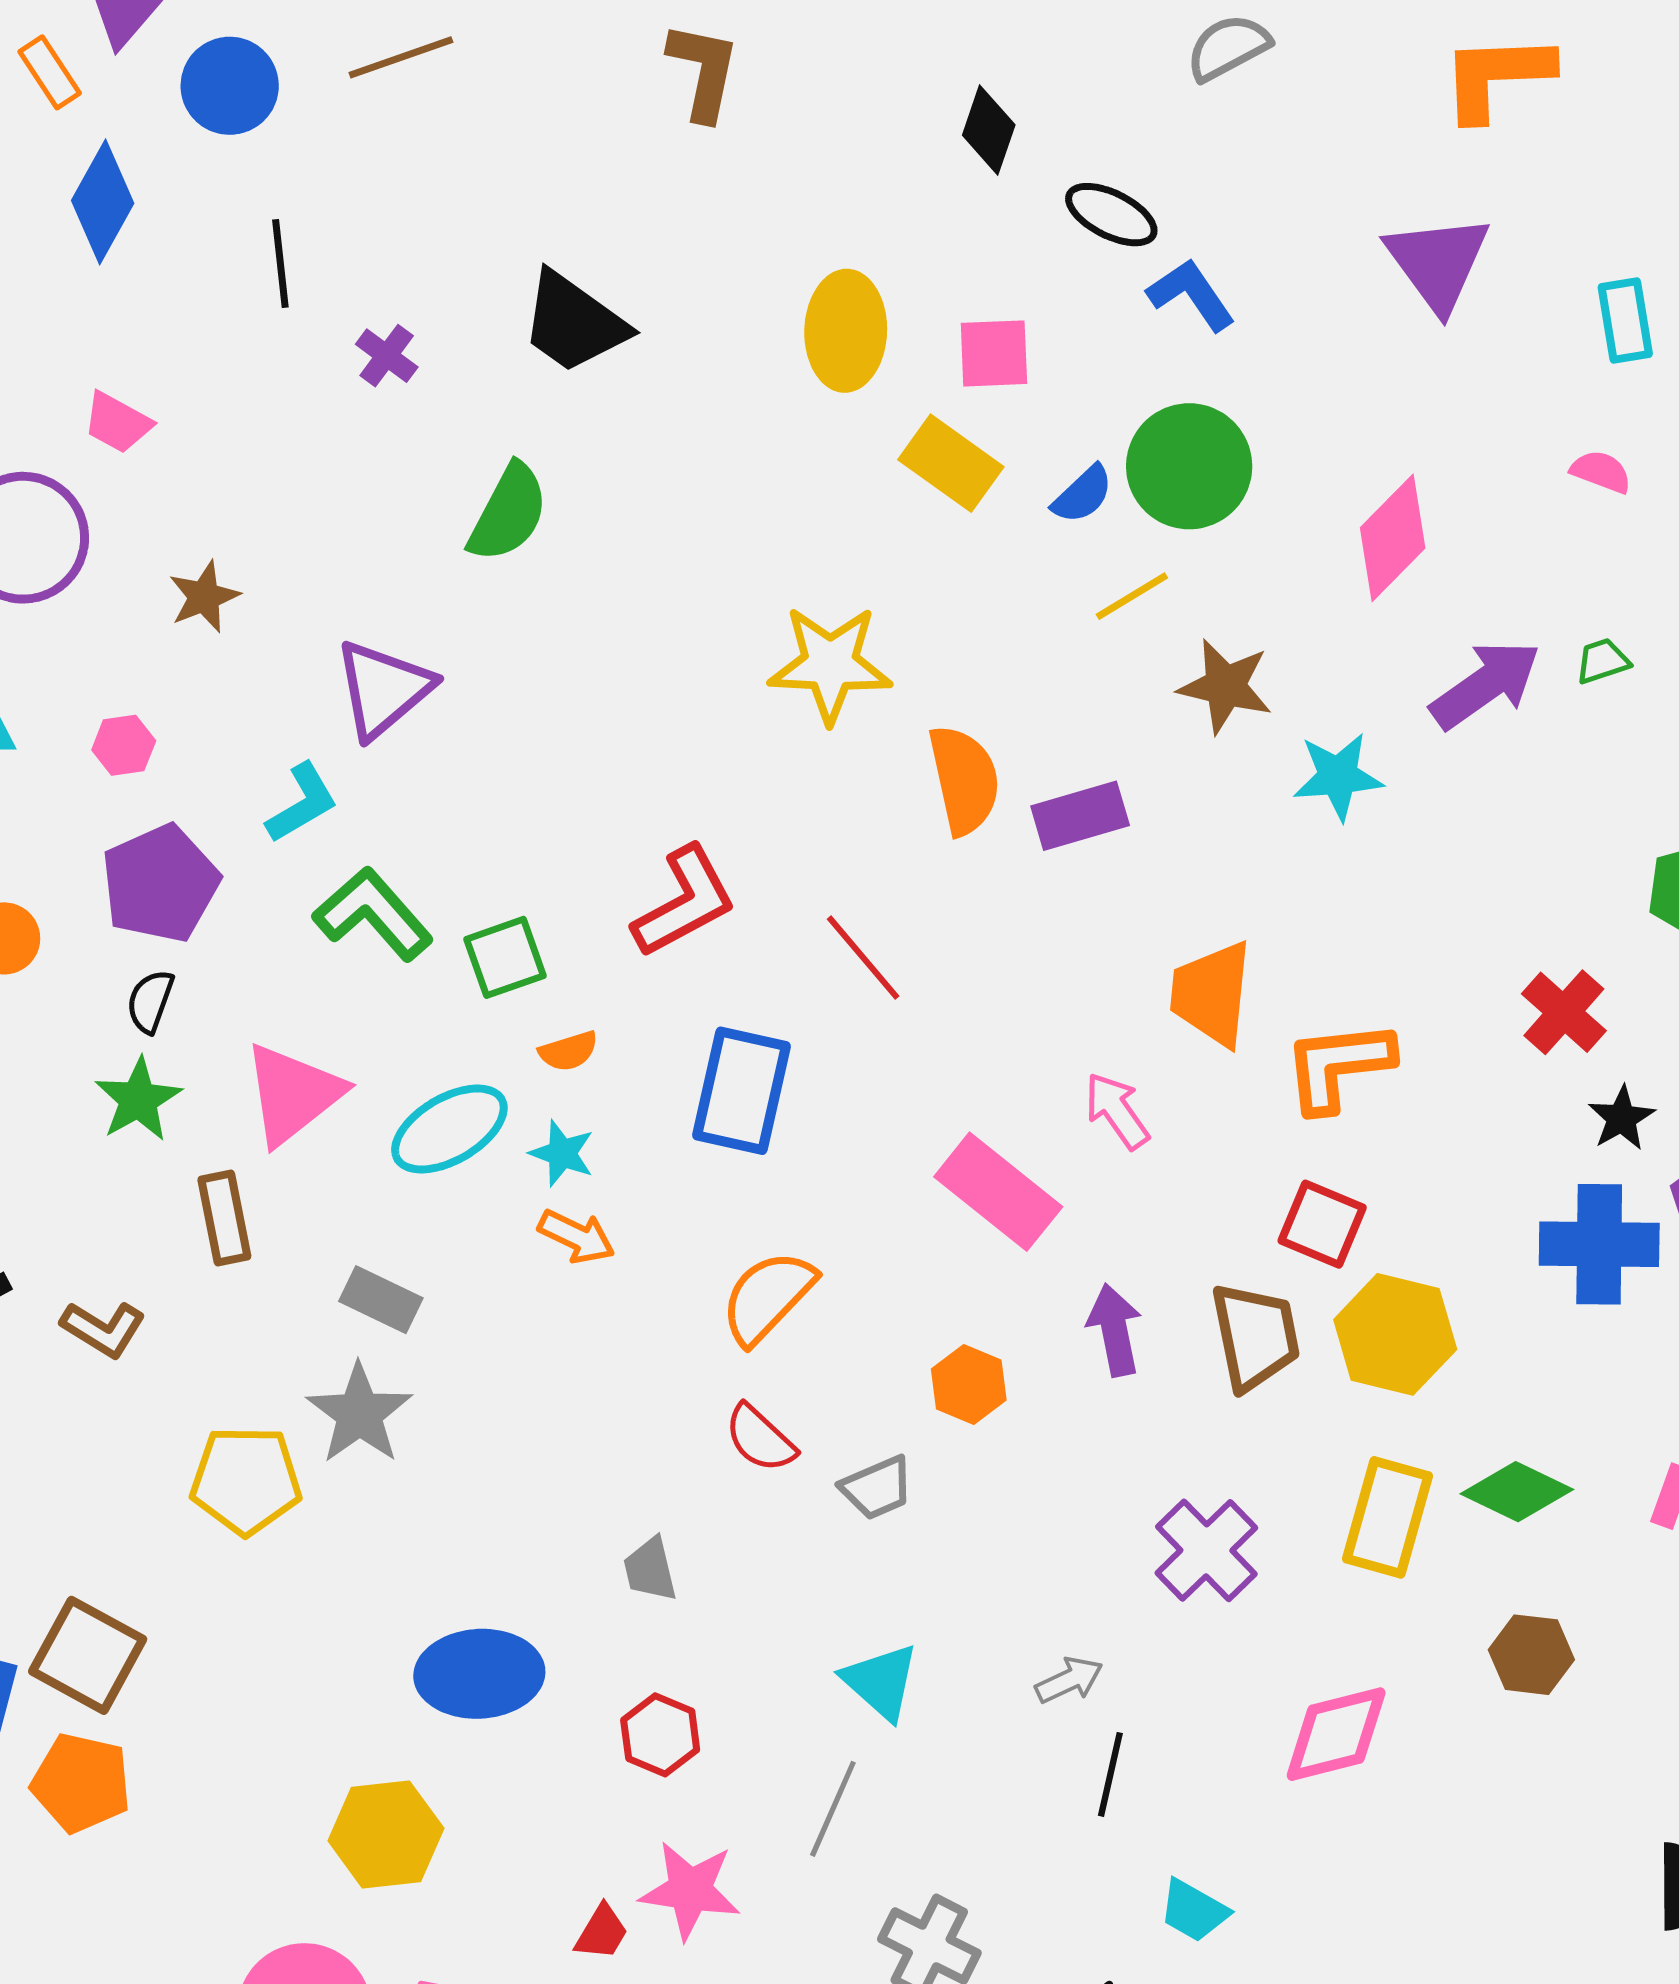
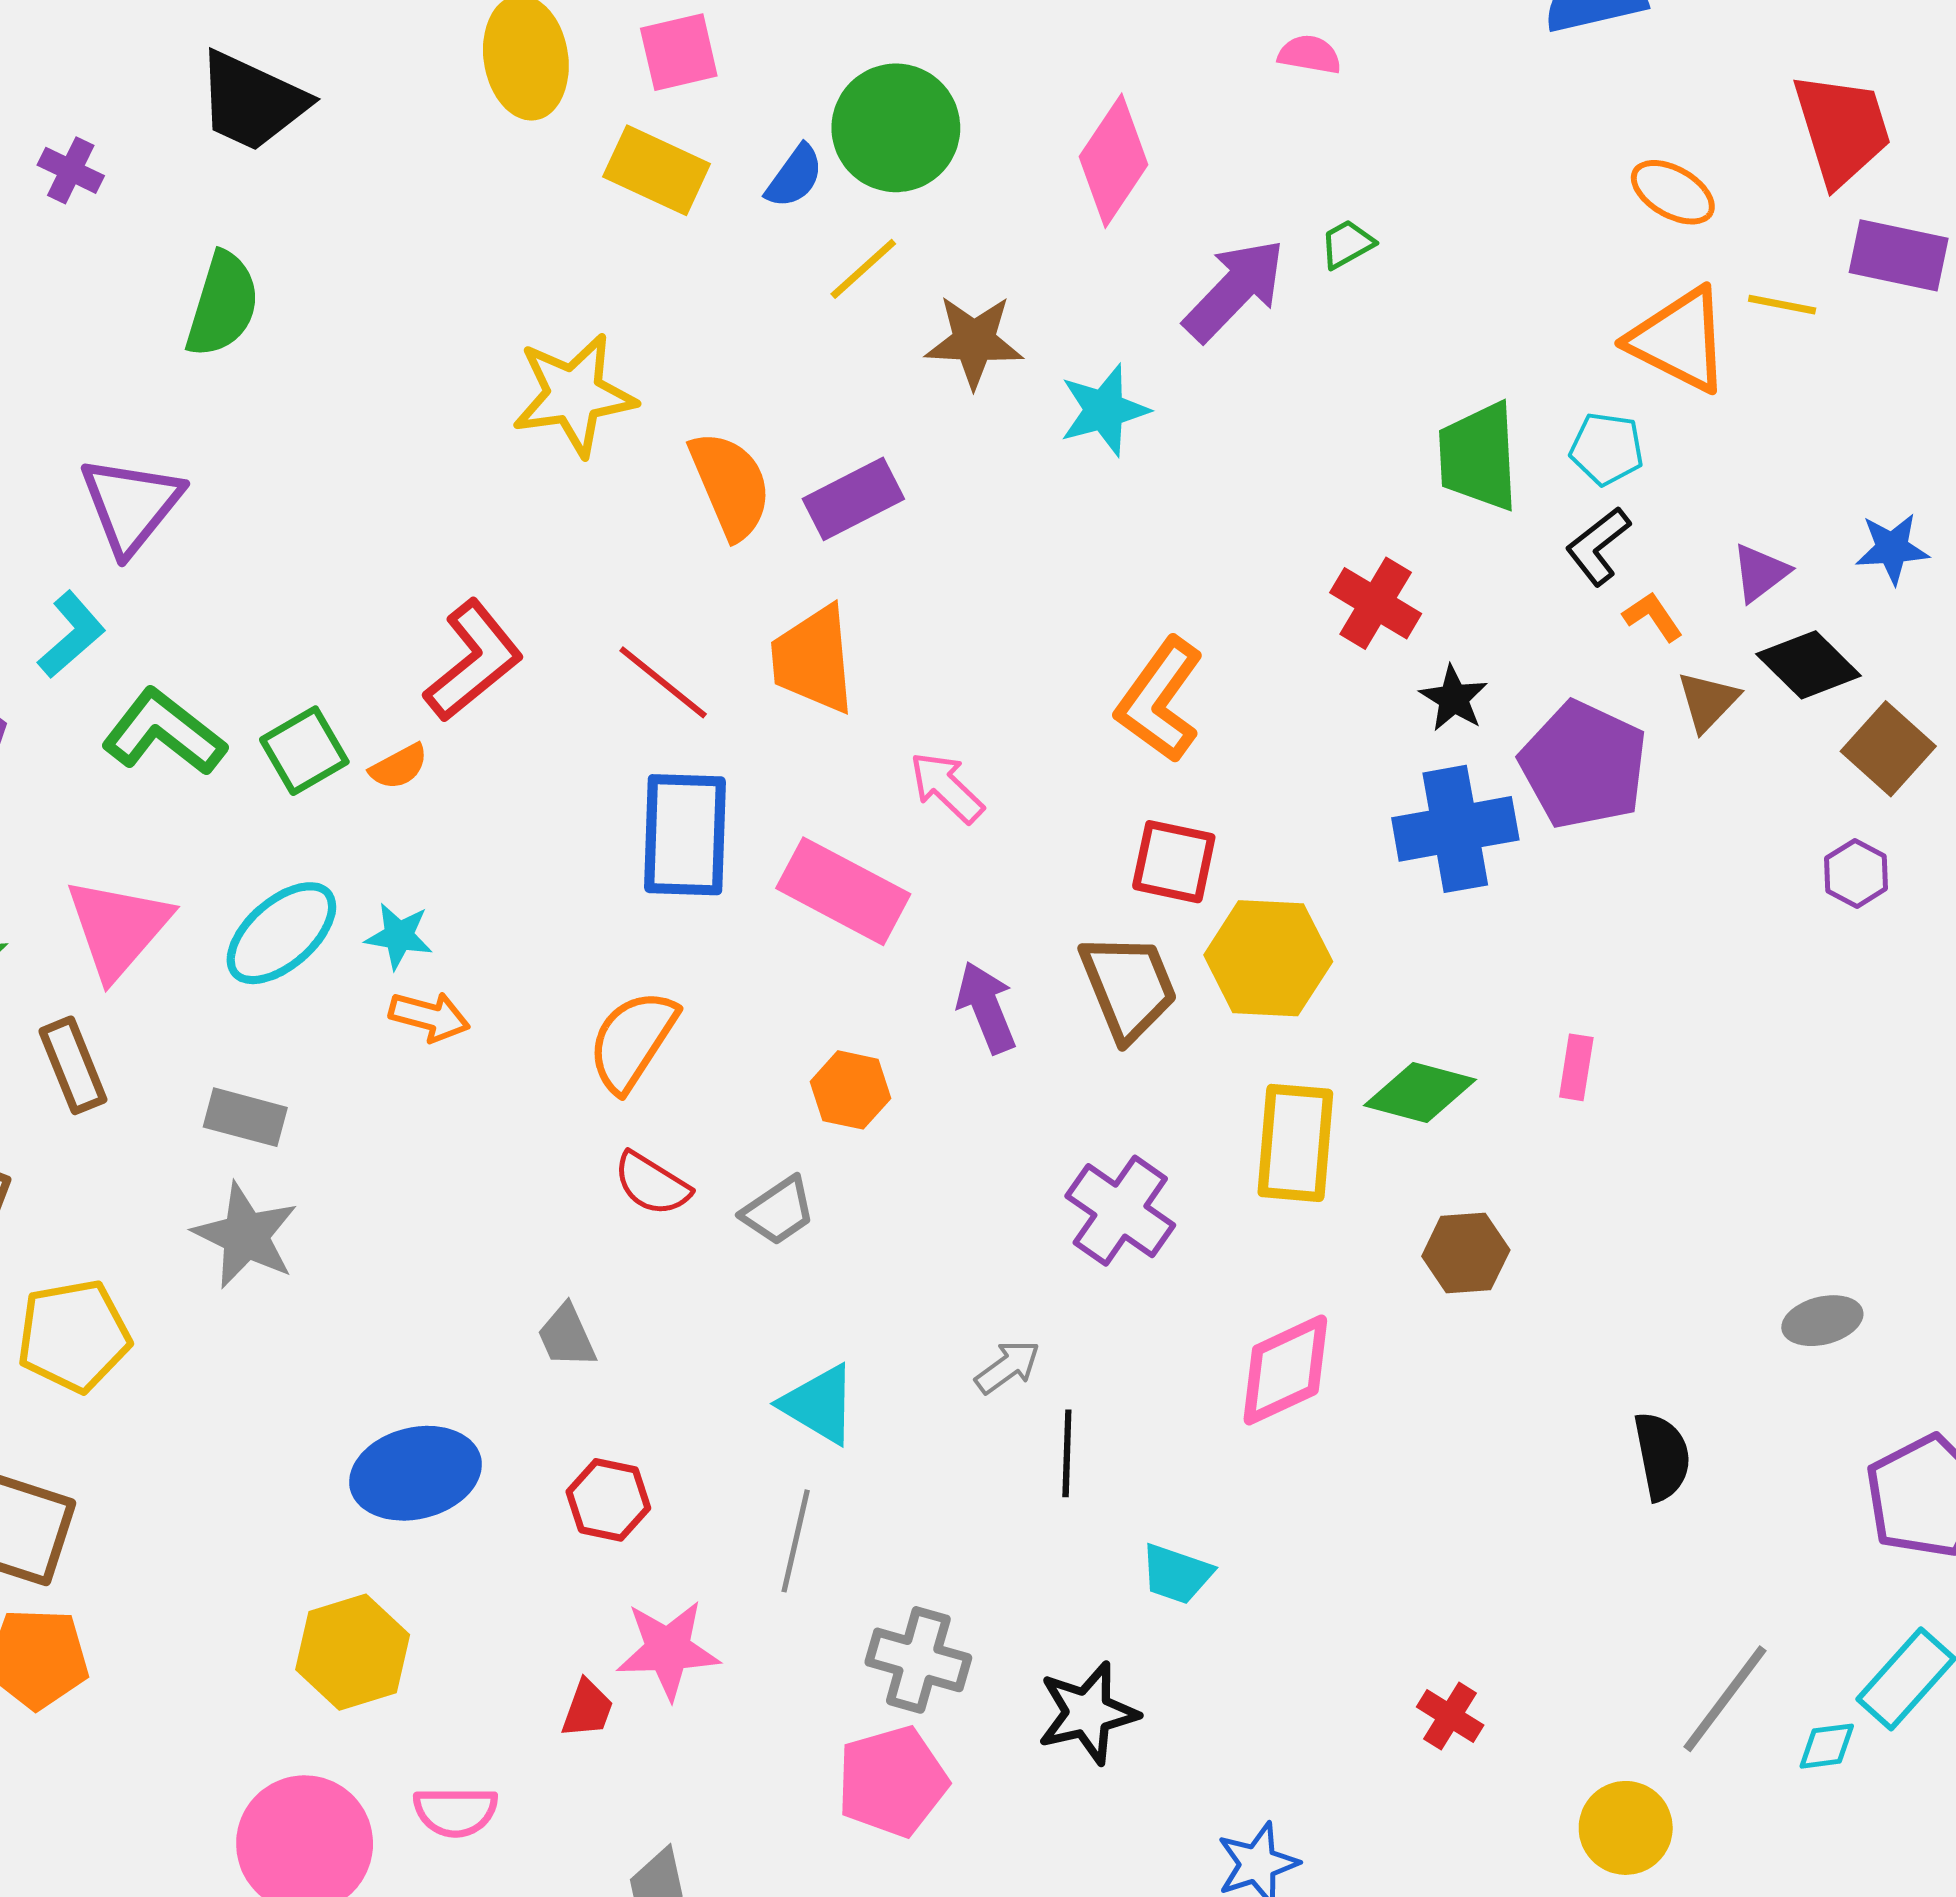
orange trapezoid: (1212, 994) -> (813, 660), moved
orange semicircle: (569, 1051) -> (399, 767), moved
orange L-shape: (1338, 1066) -> (1160, 700), turned -37
blue rectangle: (742, 1091) -> (685, 835), moved
yellow pentagon: (246, 1480) -> (74, 1336), moved

